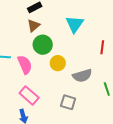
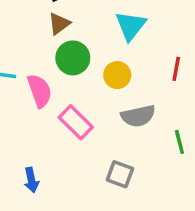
yellow circle: (58, 63) -> (117, 75), moved
pink rectangle: (29, 95) -> (76, 122), moved
gray square: (68, 102) -> (120, 174), moved

